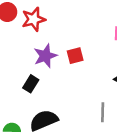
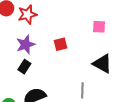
purple star: (45, 56) -> (26, 45), moved

